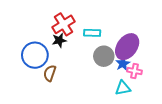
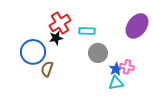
purple ellipse: (127, 47) -> (137, 26), moved
blue star: (123, 64) -> (116, 69), moved

